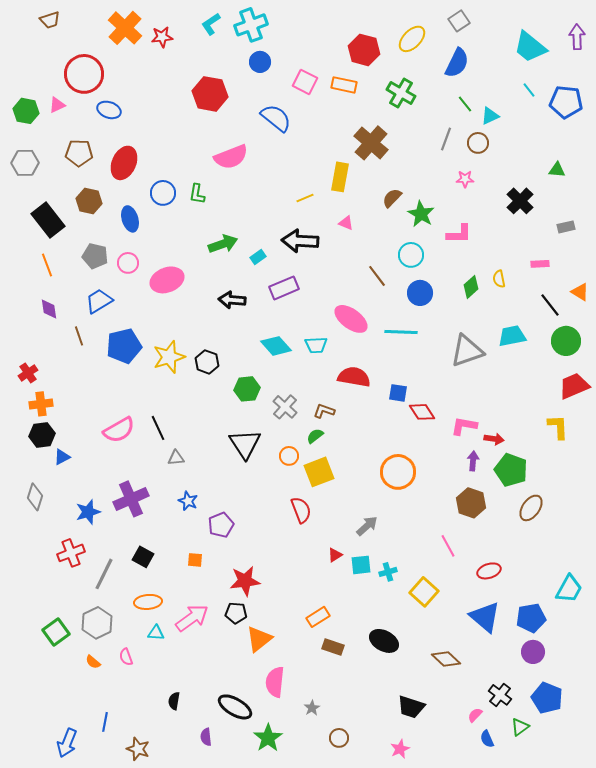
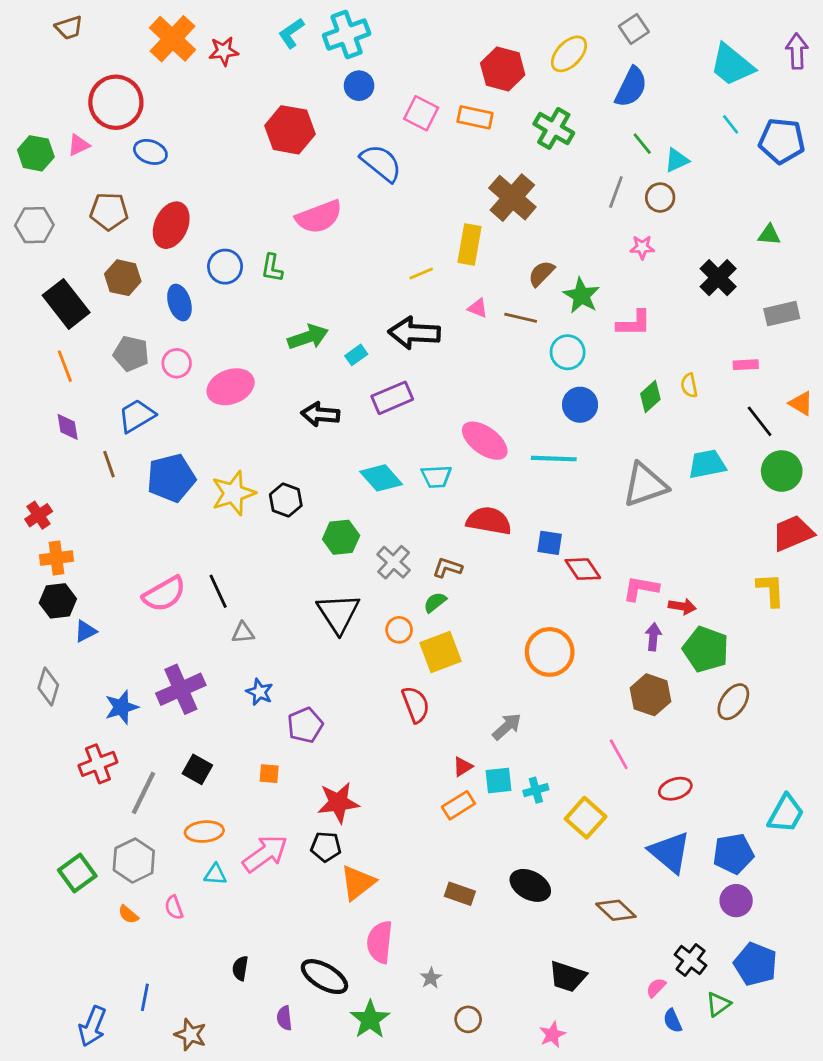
gray rectangle: (566, 227) -> (782, 314), size x1.4
brown line: (377, 276) -> (521, 318), moved, turned -40
orange rectangle: (318, 617) -> (458, 805), moved

